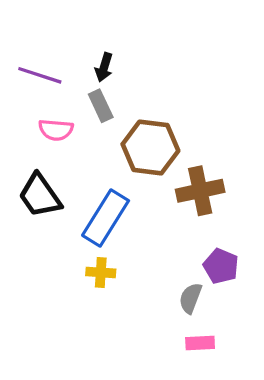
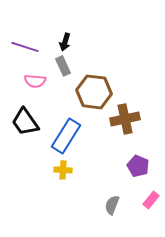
gray semicircle: (191, 298) -> (112, 205), moved
pink rectangle: (200, 343) -> (151, 200), moved, turned -48

